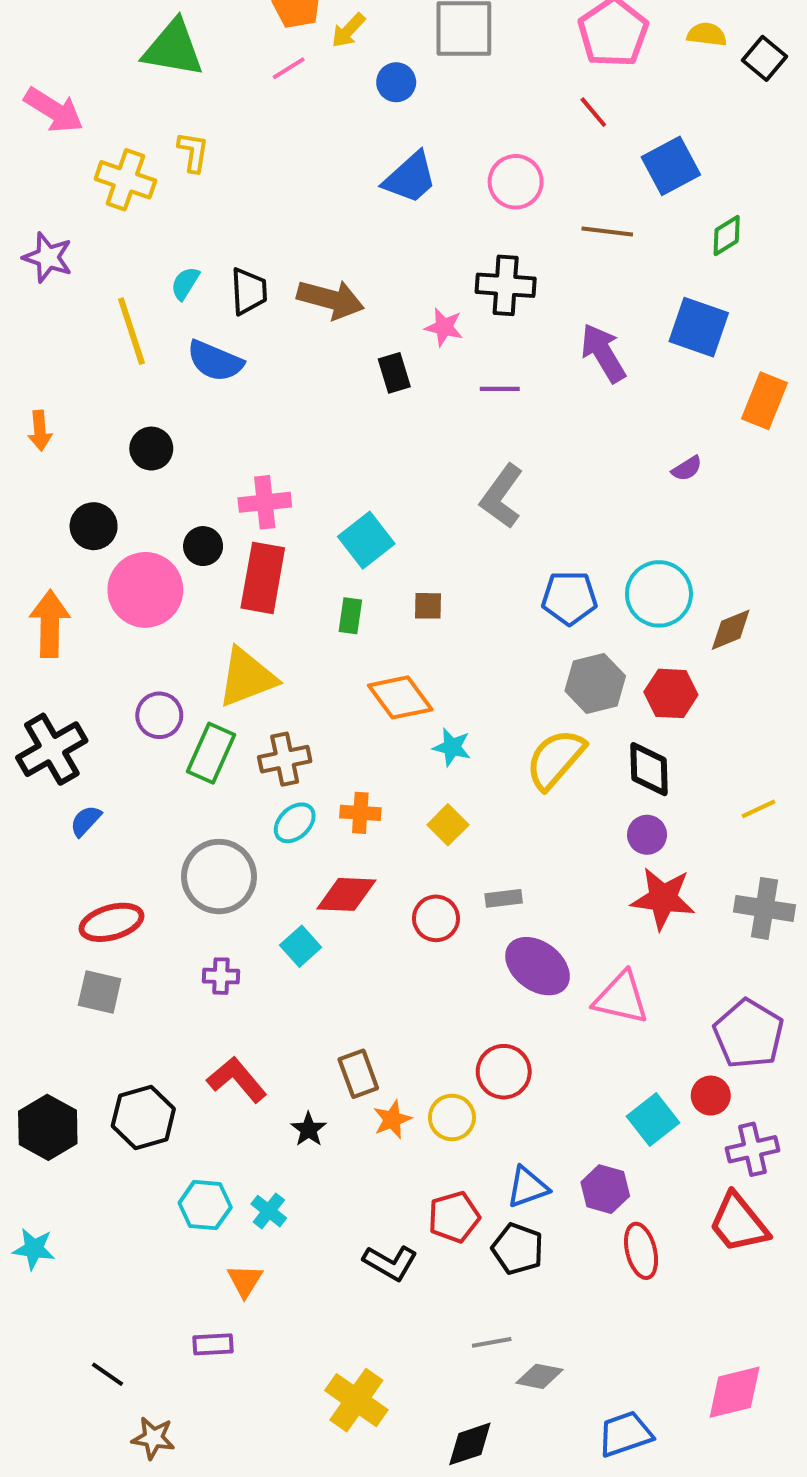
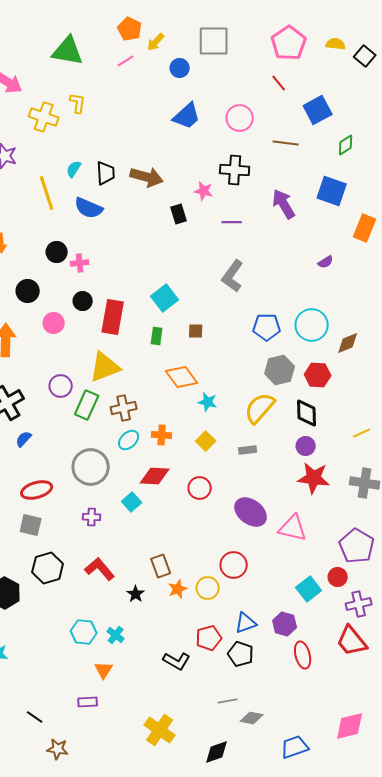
pink cross: (265, 502) -> (80, 263), moved, size x0.7
pink circle: (145, 590) -> (54, 323), size x0.6
gray rectangle: (504, 898) -> (248, 450), moved
black hexagon: (143, 1117) -> (48, 568), moved

